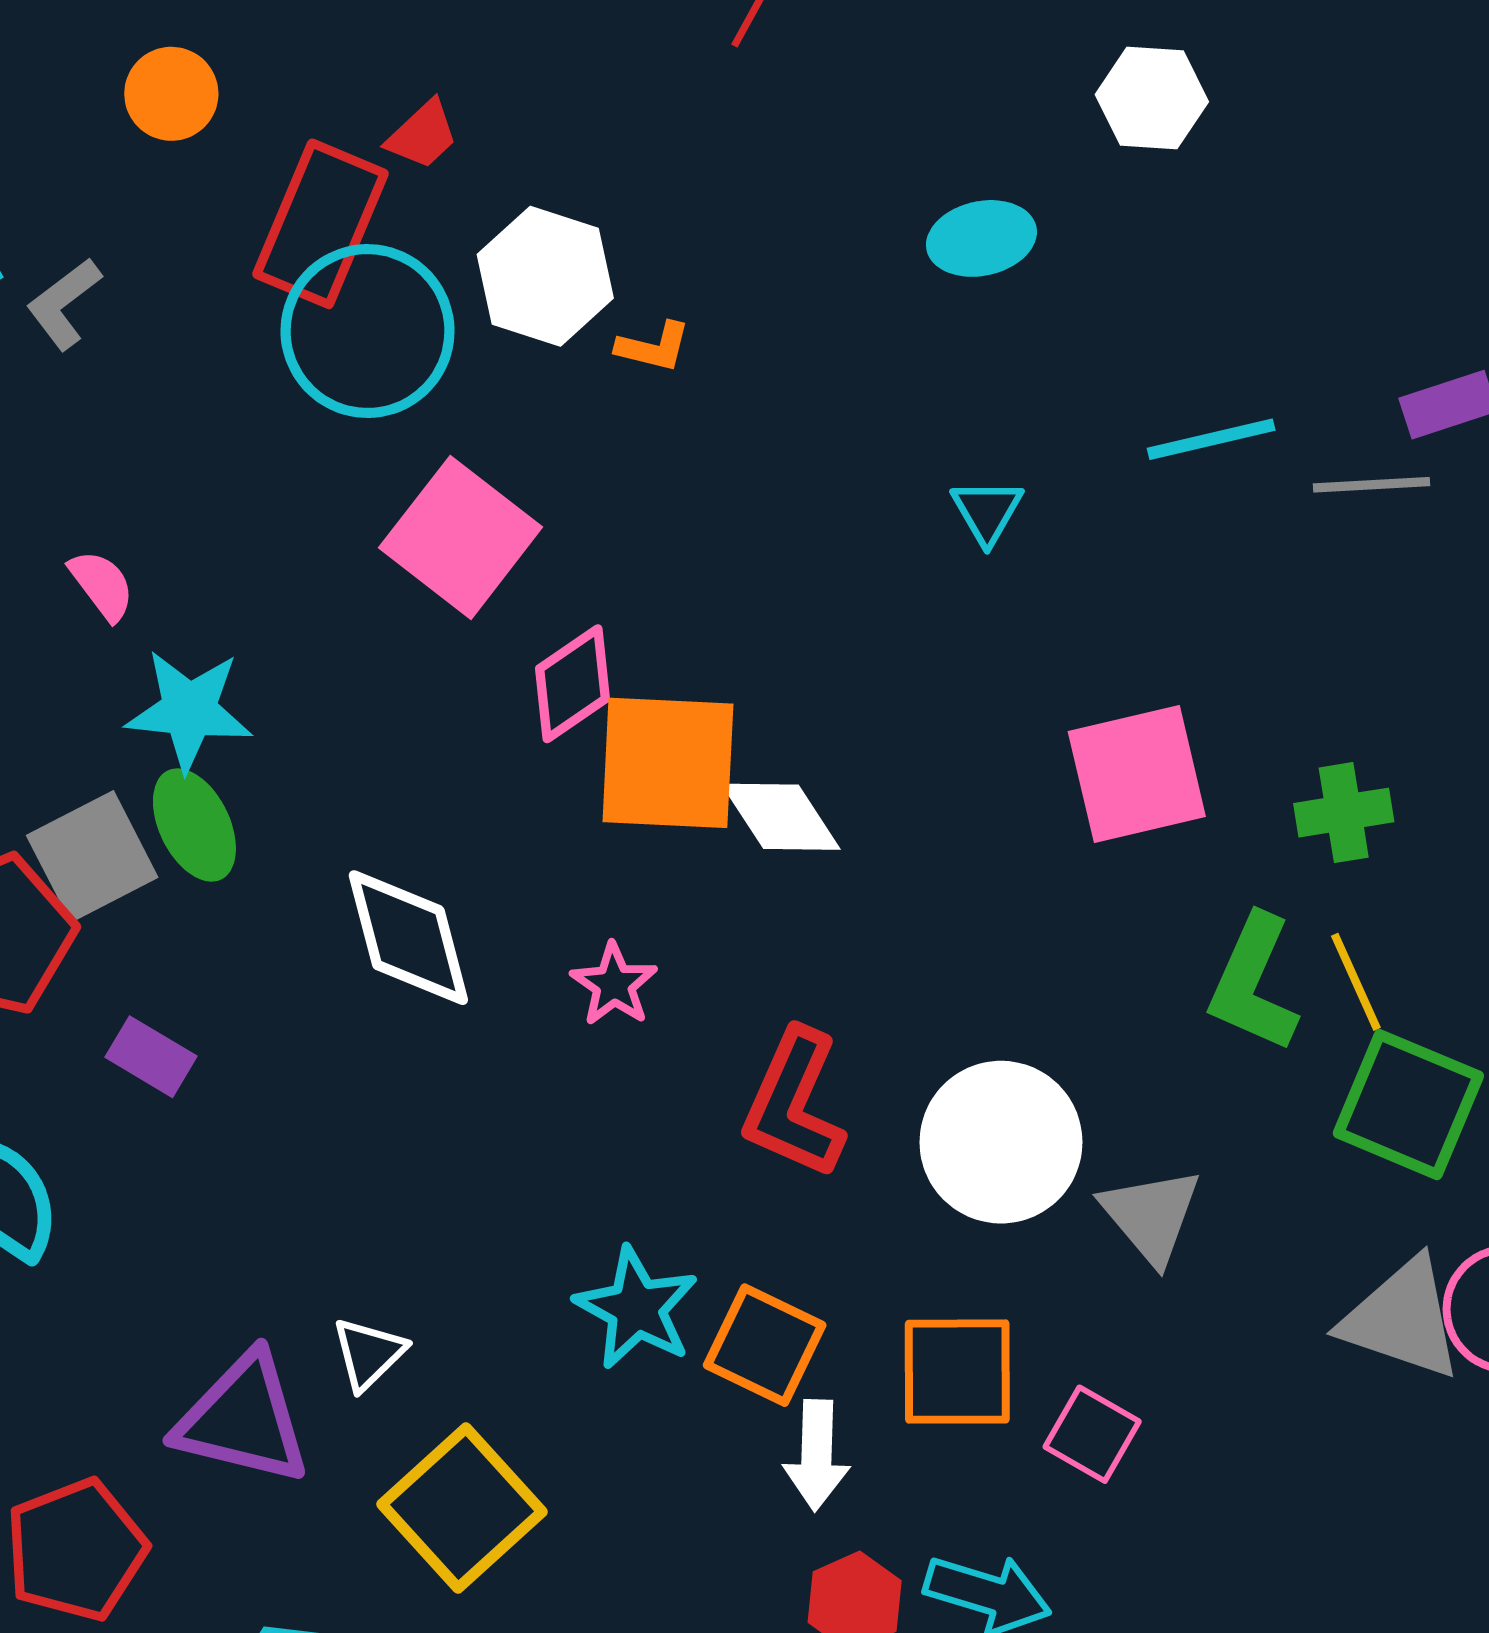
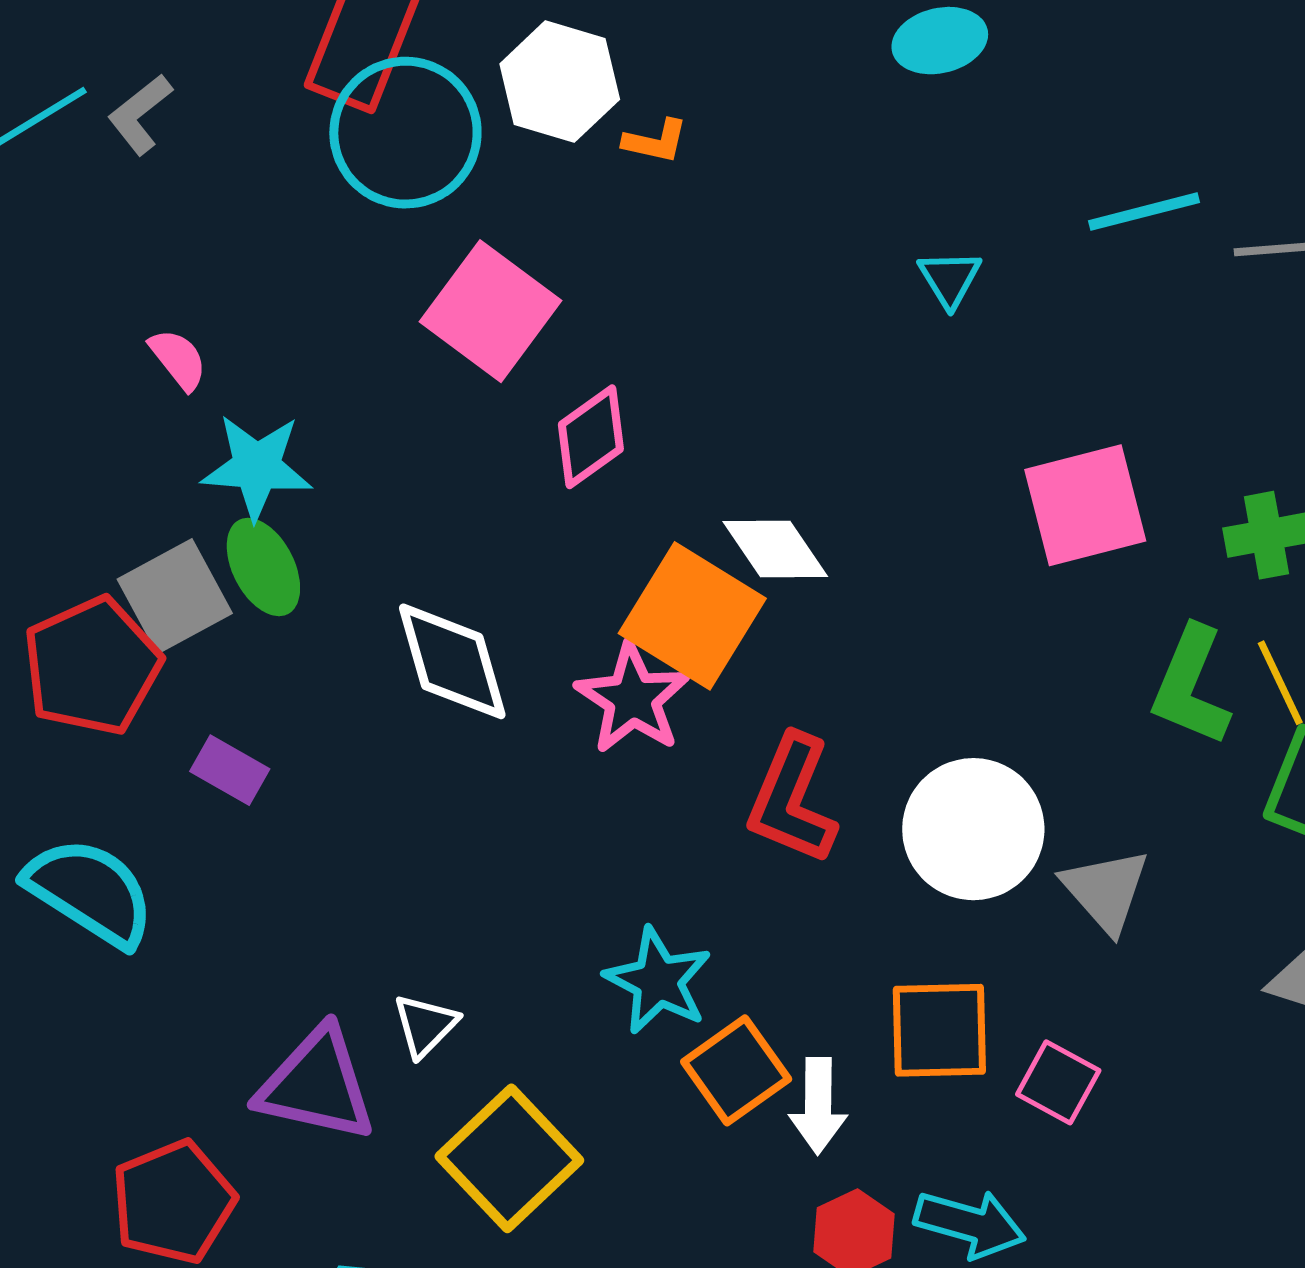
orange square: (668, 763) -> (692, 616), moved, turned 30
pink star: (614, 984) -> (633, 698), size x1.5
orange square: (765, 1345) -> (736, 1070), moved, turned 30

